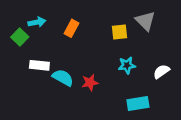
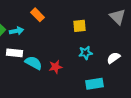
gray triangle: (145, 21) -> (118, 17), moved
cyan arrow: (37, 22) -> (16, 31), moved
orange rectangle: (71, 28) -> (38, 15), moved, turned -72

